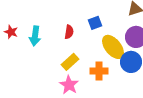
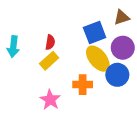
blue square: (95, 23) -> (95, 33), moved, size x1.5
yellow rectangle: (70, 62) -> (49, 61), moved

